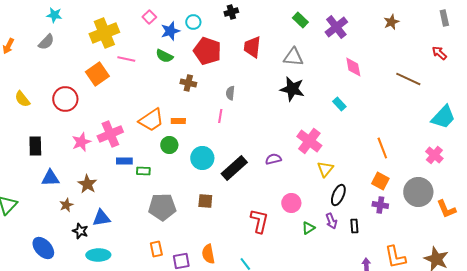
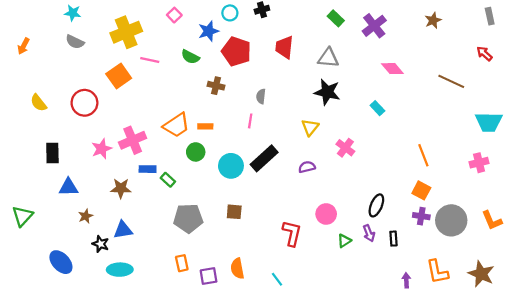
cyan circle: (193, 22) -> (230, 13), moved
blue star: (170, 31) -> (209, 31), moved
gray semicircle: (46, 42) -> (75, 42), moved, turned 72
pink diamond: (353, 67) -> (392, 69), turned -30
cyan trapezoid: (443, 117) -> (489, 122), turned 48
pink cross: (309, 141) -> (345, 148), size x0.7
pink cross: (434, 155) -> (479, 163), turned 36
black rectangle: (234, 168) -> (264, 158), moved
yellow triangle: (325, 169) -> (310, 127), moved
green rectangle: (143, 171) -> (168, 180), turned 40
brown star: (87, 184) -> (121, 188), moved, turned -30
gray circle: (418, 192) -> (451, 220), moved

